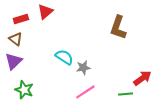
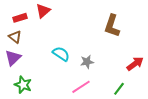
gray star: (83, 68) -> (87, 62), moved
red arrow: (142, 78) -> (135, 64), moved
green line: (126, 94) -> (119, 89), turned -48

